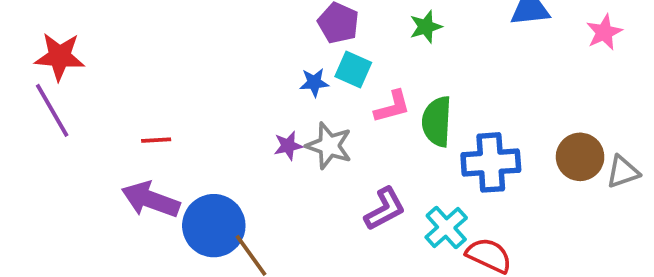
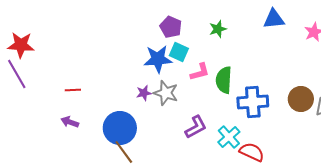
blue star: (314, 82) -> (158, 59), size x1.8
purple arrow: (151, 200) -> (70, 122), size x0.6
blue circle: (214, 226) -> (120, 128), moved

